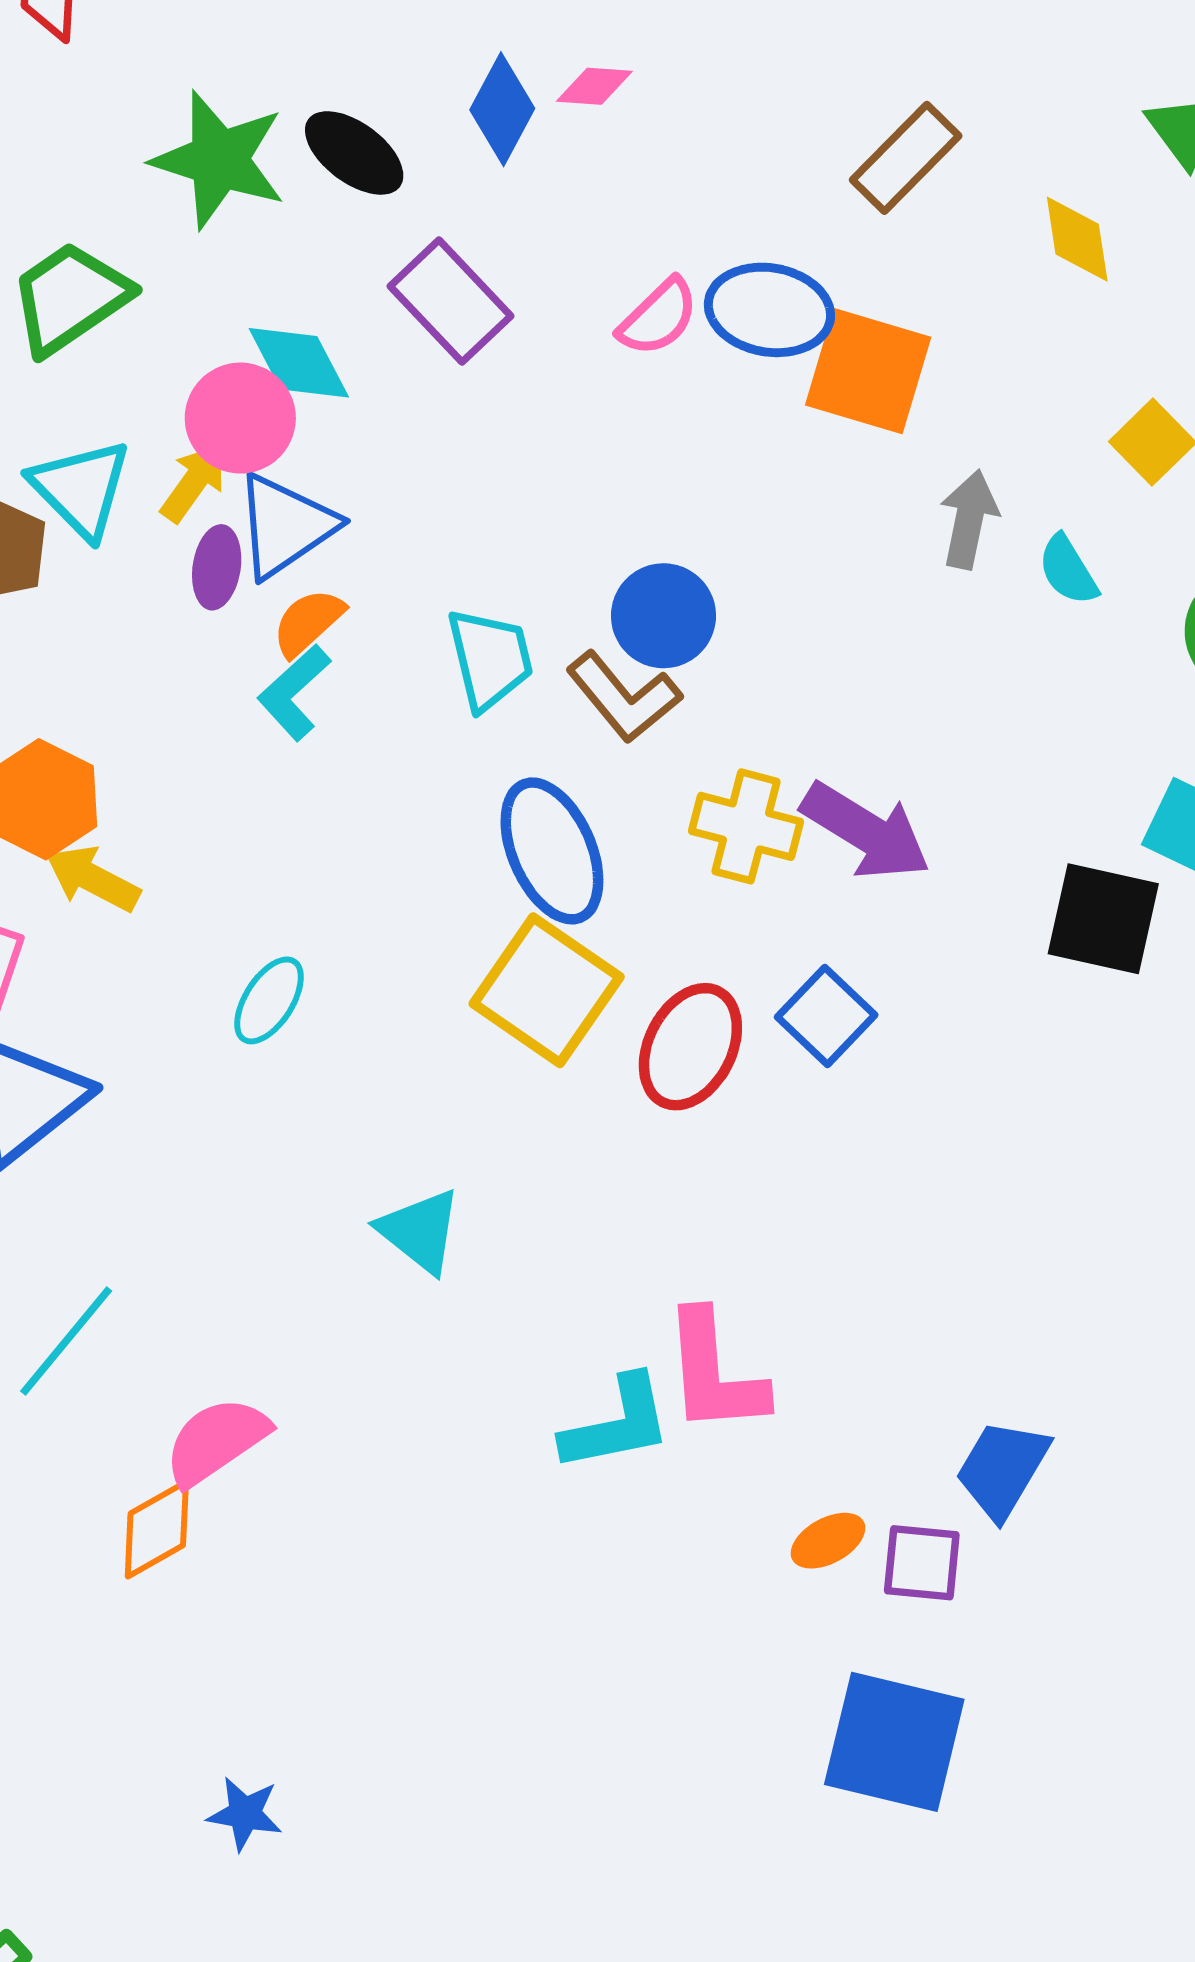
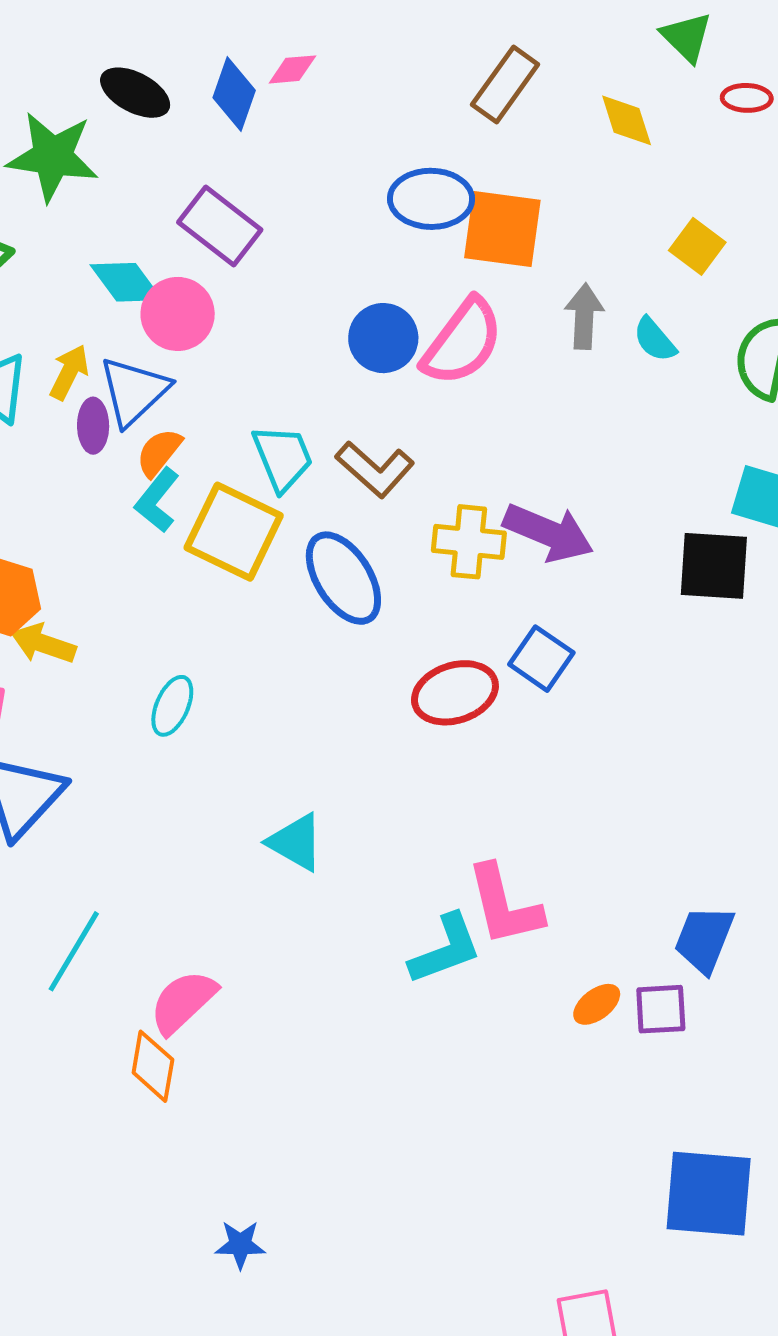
black ellipse: (354, 153) -> (135, 93), moved
pink semicircle: (658, 317) -> (462, 342), moved, size x1.6
pink circle: (240, 418) -> (178, 314), moved
blue circle: (663, 616) -> (383, 338), moved
yellow square: (547, 990) -> (234, 532), moved
red ellipse: (690, 1047) -> (455, 693), turned 54
orange diamond: (157, 1529) -> (153, 1066), turned -42
blue square: (894, 1742) -> (709, 1194), moved

